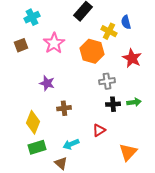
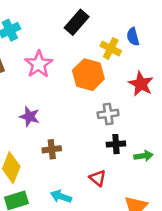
green arrow: (134, 102) -> (143, 156), moved
red triangle: (99, 130) -> (98, 178), turned -48
cyan arrow: (71, 144) -> (61, 196), turned 42

